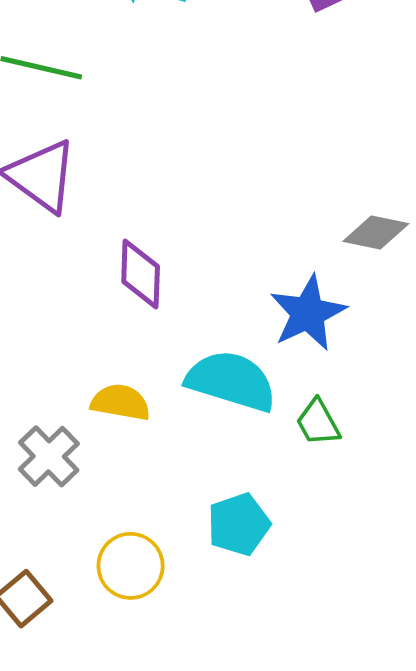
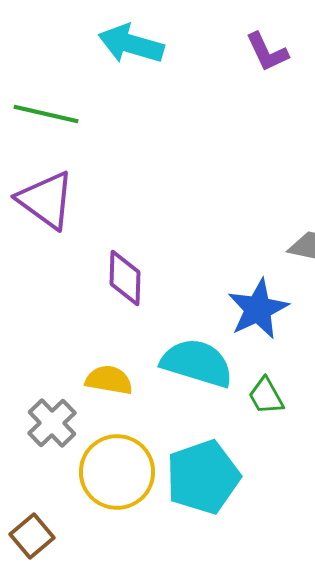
cyan pentagon: (239, 524) -> (203, 477), size x1.5
yellow circle: (131, 566) -> (117, 472), moved, size x1.4

